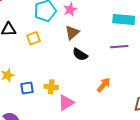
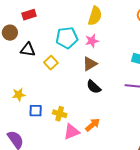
yellow square: (34, 38) -> (51, 63), turned -32
orange arrow: (104, 85) -> (93, 125), moved

